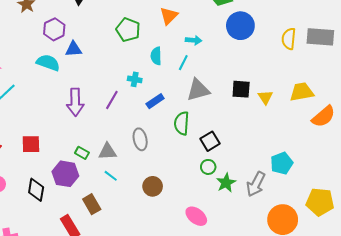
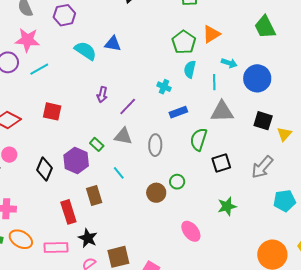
blue circle: (240, 26) -> (257, 78), moved
purple hexagon: (54, 29) -> (64, 15), moved
green pentagon: (128, 30) -> (184, 42), moved
cyan line: (183, 63) -> (214, 82), turned -42
purple line: (112, 100) -> (128, 107), moved
purple arrow: (75, 102) -> (102, 95), size x0.6
red square: (31, 144) -> (52, 111), moved
gray triangle: (107, 152) -> (123, 136), moved
green circle: (208, 167) -> (177, 182), moved
gray arrow: (256, 184) -> (262, 167), moved

